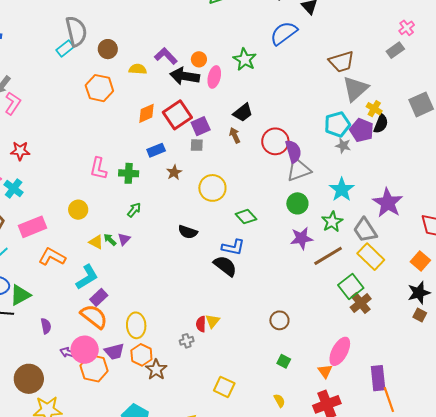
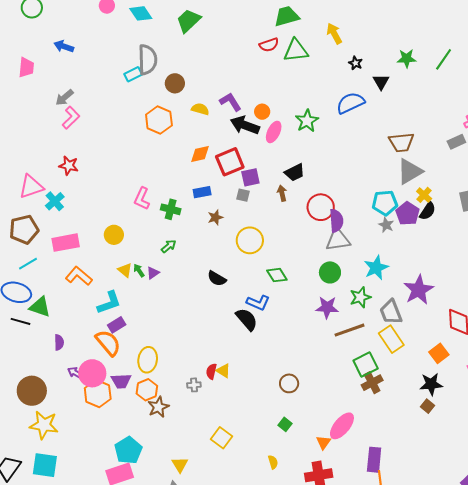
green triangle: (20, 295) -> (40, 307), turned 35
yellow triangle: (213, 321) -> (223, 371), turned -49

